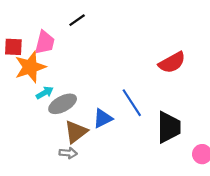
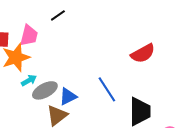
blue triangle: (103, 118) -> (68, 96), moved

